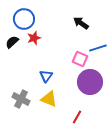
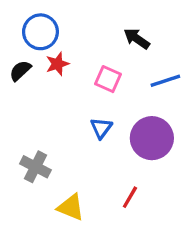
pink square: (80, 59) -> (108, 79), moved
blue triangle: (46, 76) -> (101, 128), moved
yellow triangle: (49, 99) -> (71, 207), moved

